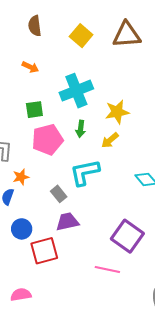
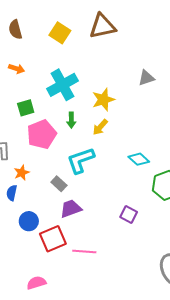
purple square: (127, 236) -> (129, 215), size x0.6
pink line: (107, 269) -> (84, 251), moved

